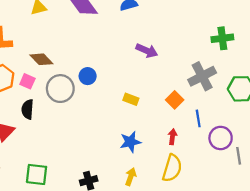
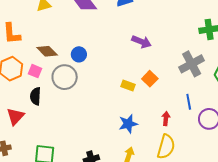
blue circle: (88, 76) -> (79, 54), moved
orange square: (175, 100) -> (150, 79), moved

